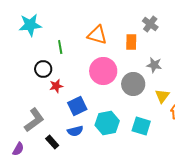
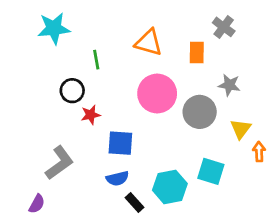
blue square: (77, 106) -> (120, 143), turned 30
cyan hexagon: (107, 123) -> (170, 187), moved
black rectangle: (52, 142) -> (134, 203), moved

